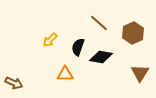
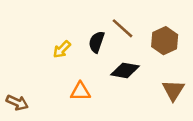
black semicircle: (78, 47) -> (96, 42), moved

